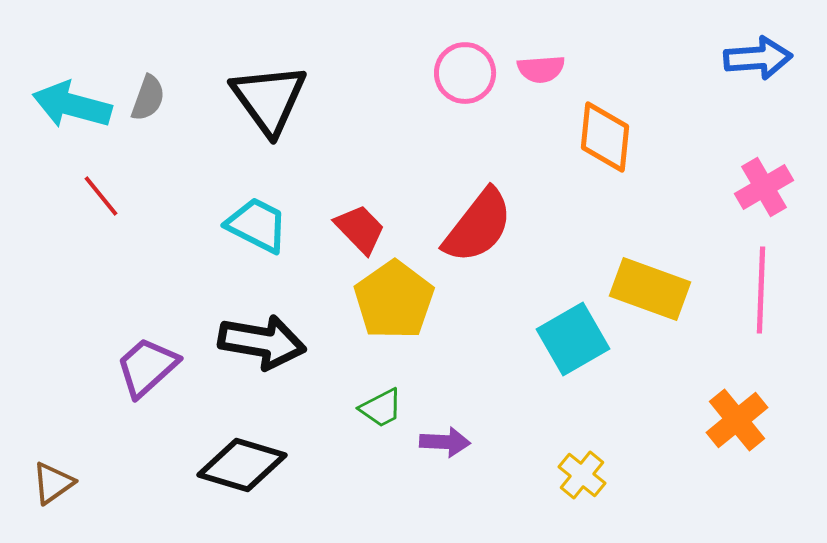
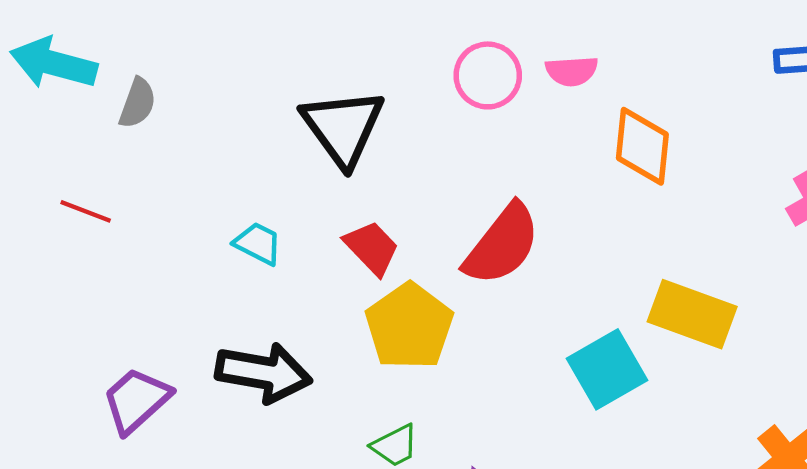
black triangle: (269, 99) -> (343, 127), moved
cyan arrow: (72, 105) -> (54, 63), moved
red line: (101, 196) -> (86, 211), turned -30
cyan trapezoid: (257, 225) -> (258, 243), size x0.7

